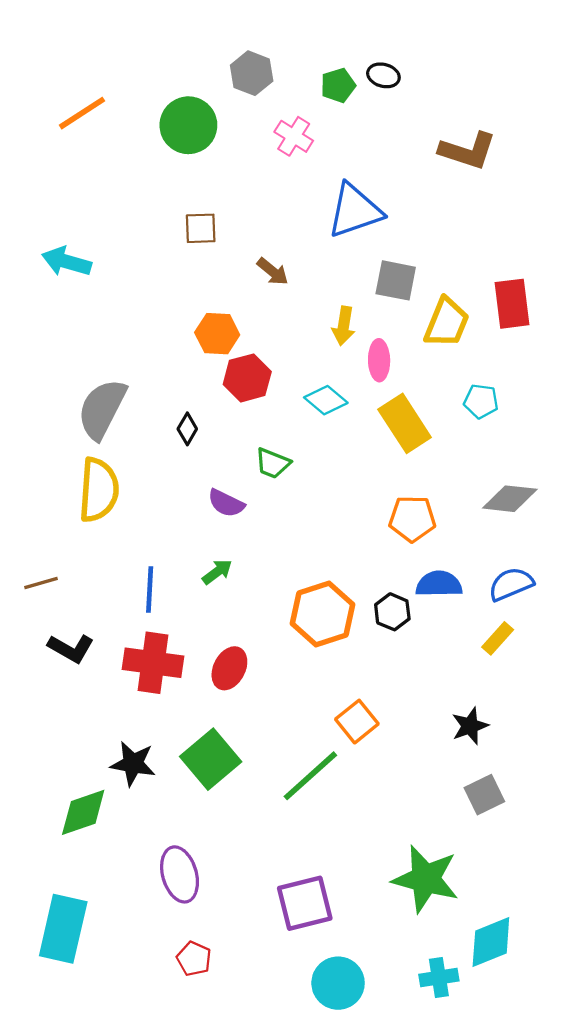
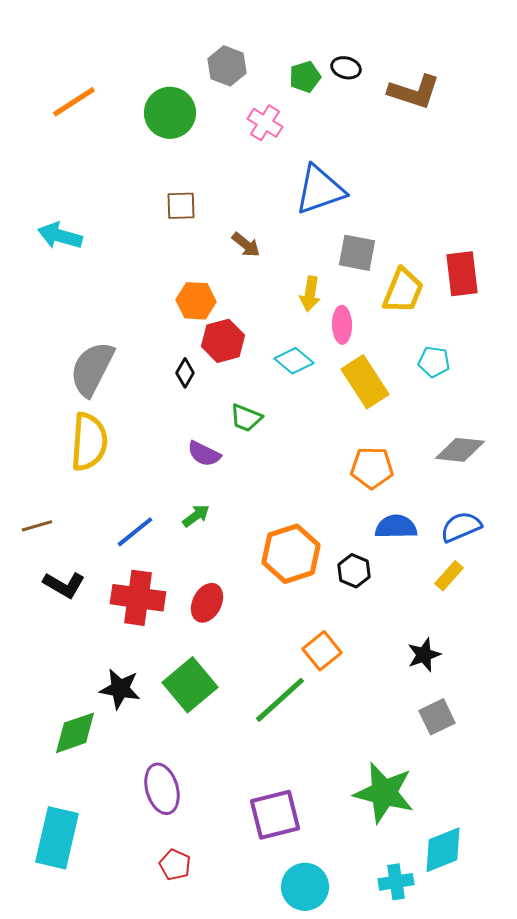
brown L-shape: (468, 151) -> (414, 92), moved
black diamond: (187, 429) -> (185, 373), moved
blue line: (150, 590) -> (135, 532), turned 48
black hexagon: (392, 612) -> (354, 571), moved

